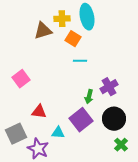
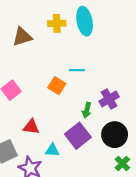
brown triangle: (43, 31) -> (22, 37), moved
orange square: (73, 39) -> (57, 86), moved

